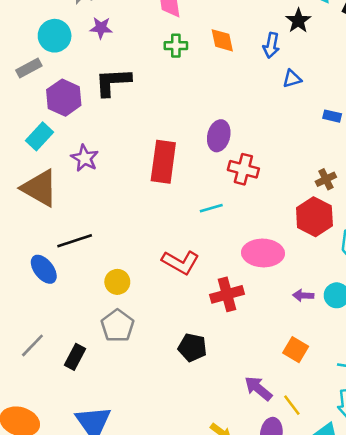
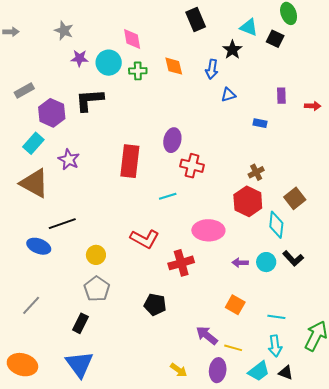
cyan circle: (55, 36) -> (109, 63), moved
blue ellipse: (44, 269) -> (39, 246), turned -30
black rectangle: (75, 357) -> (81, 323), moved
yellow line: (292, 405) -> (233, 348), turned -36

